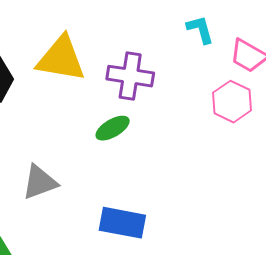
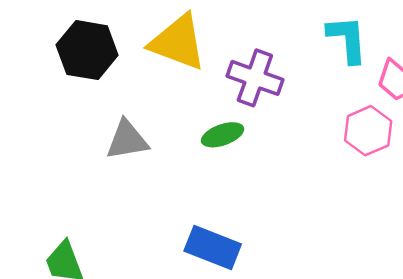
cyan L-shape: (200, 29) -> (347, 39), size x1.4
gray triangle: (40, 182) -> (127, 140), moved

